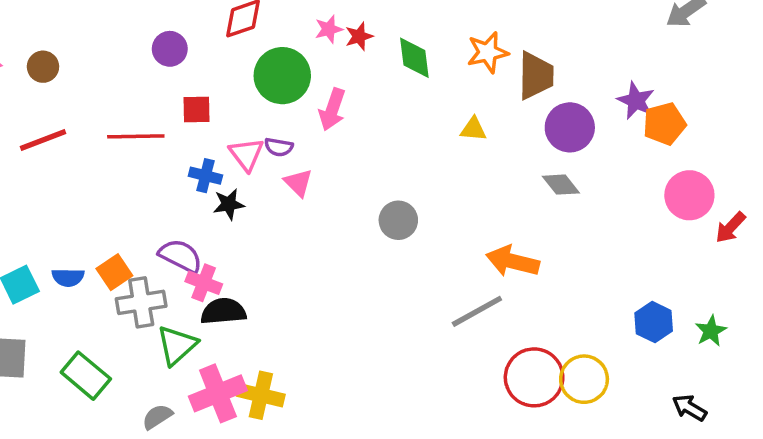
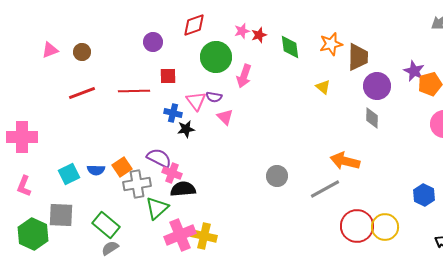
yellow triangle: (473, 129) -> (323, 87), turned 35
gray diamond: (561, 185) -> (372, 118), turned 40
gray circle: (398, 220) -> (277, 176), moved
gray semicircle: (157, 417) -> (110, 248), moved

